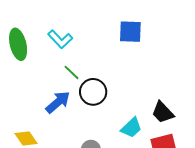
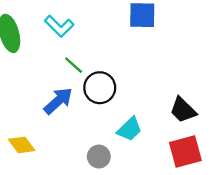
cyan trapezoid: (131, 128) -> (130, 129), moved

